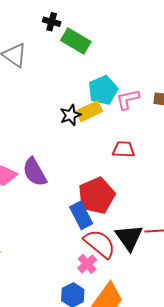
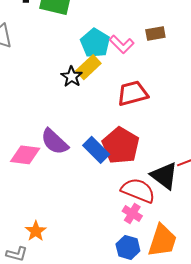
pink L-shape: (128, 99) -> (122, 44), turned -105
red trapezoid: (124, 149) -> (133, 93), size x1.4
blue rectangle: (81, 215) -> (96, 150), moved

